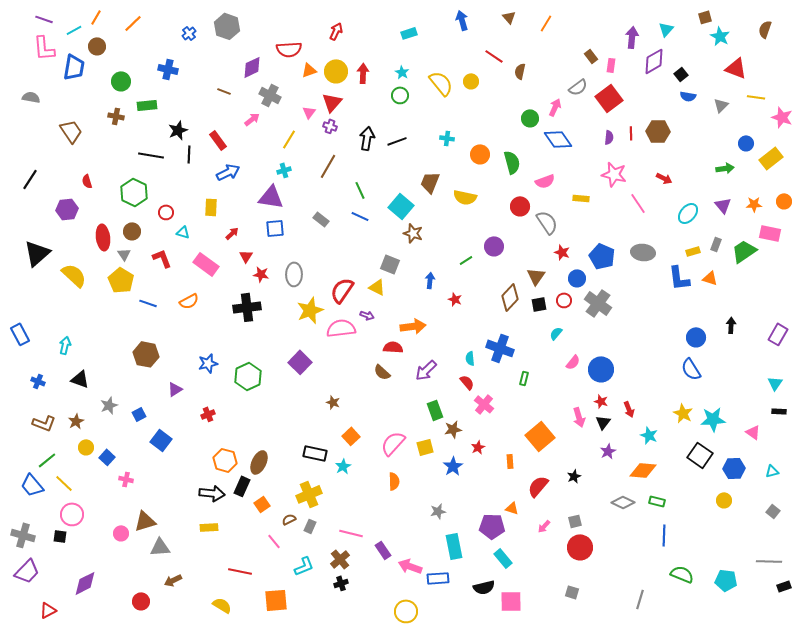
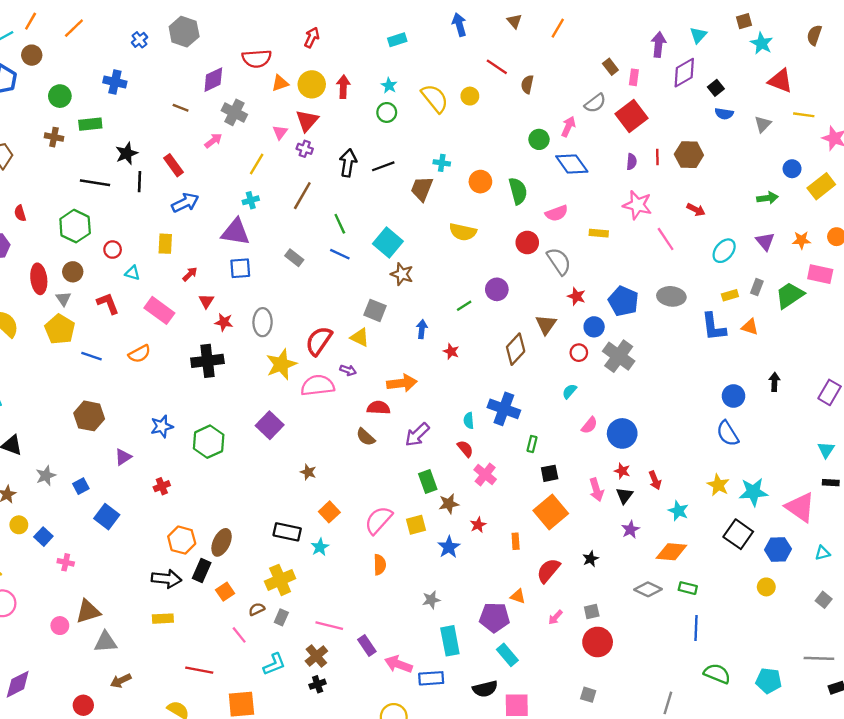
brown trapezoid: (430, 182) -> (422, 189), moved
black square: (539, 304) -> (550, 473), moved
pink triangle: (753, 432) -> (800, 507), size x1.8

